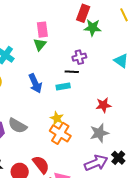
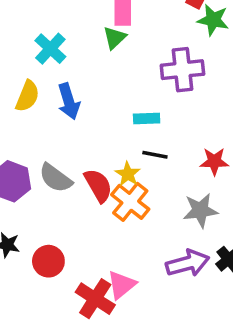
purple cross: (79, 57) -> (182, 70), size x1.6
black line: (72, 72) -> (155, 155), moved
blue arrow: (35, 83) -> (69, 101), moved
red semicircle: (41, 165) -> (98, 185), moved

